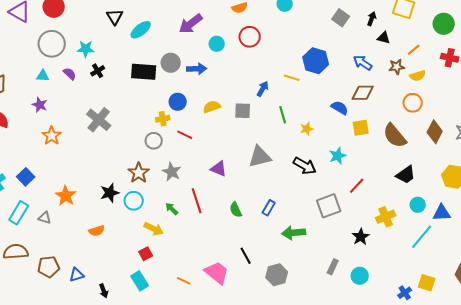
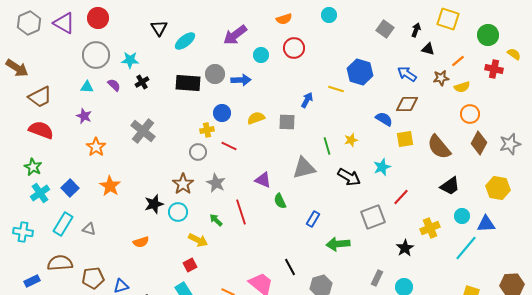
orange circle: (413, 103) -> (470, 114), moved
green line: (283, 115) -> (327, 146), moved
orange star: (66, 196) -> (110, 186), moved
green semicircle: (236, 210) -> (280, 201), moved

